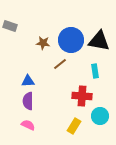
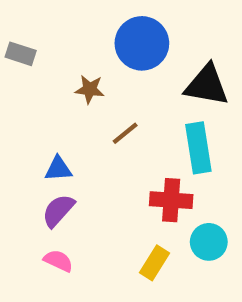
blue circle: (71, 40) -> (142, 43), moved
cyan rectangle: (95, 71) -> (198, 148), size x1.6
purple semicircle: (28, 101) -> (58, 211), turned 42

